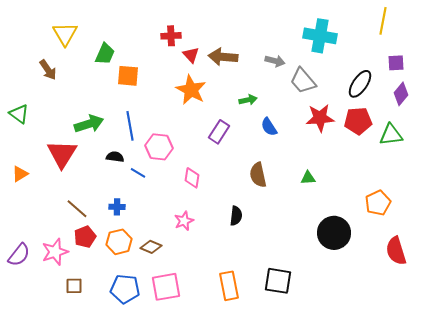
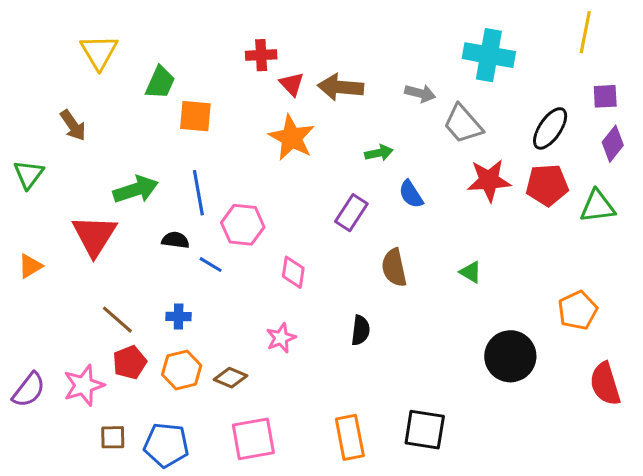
brown arrow: (48, 70) -> (73, 125), moved
green triangle: (19, 114) -> (29, 174), turned 30
purple rectangle: (219, 132) -> (351, 213), moved
green triangle: (308, 178) -> (471, 272), turned 35
blue pentagon: (125, 289) -> (166, 445), moved

